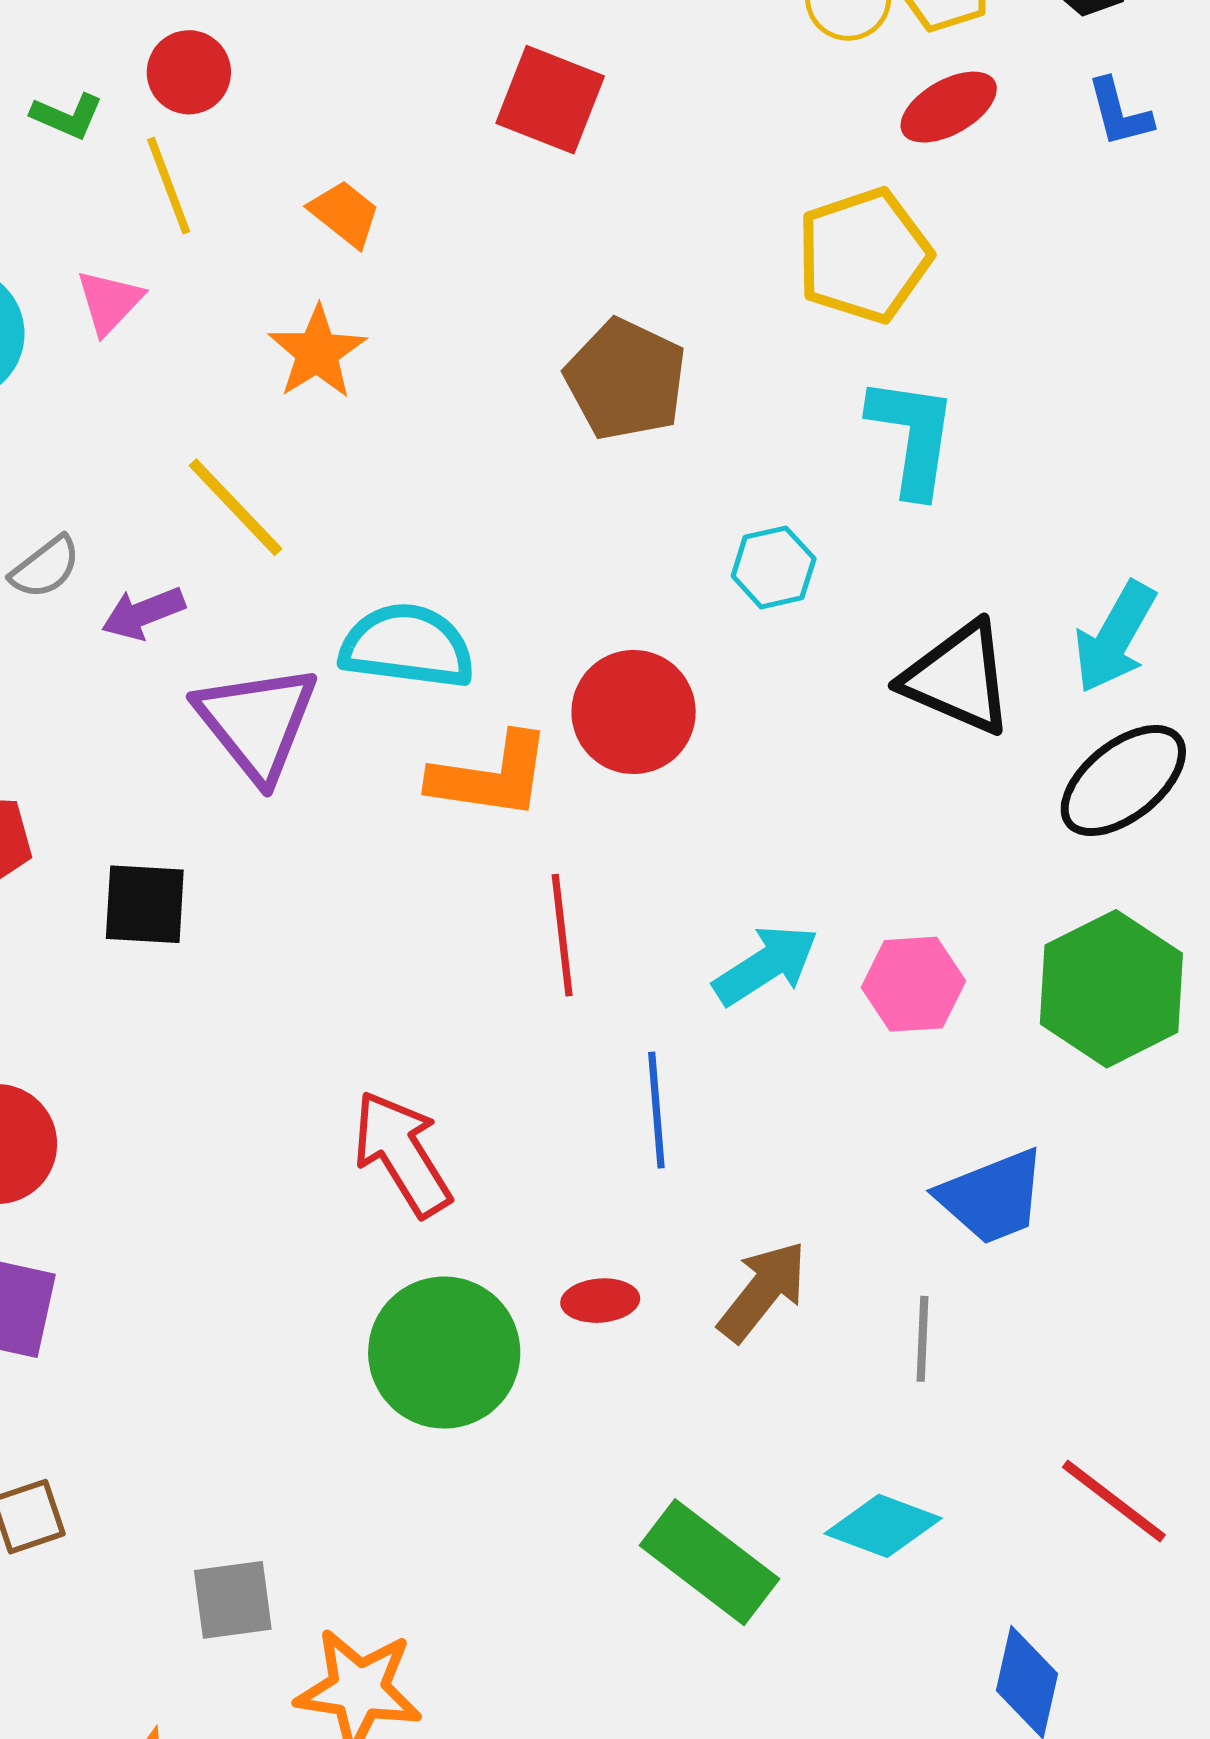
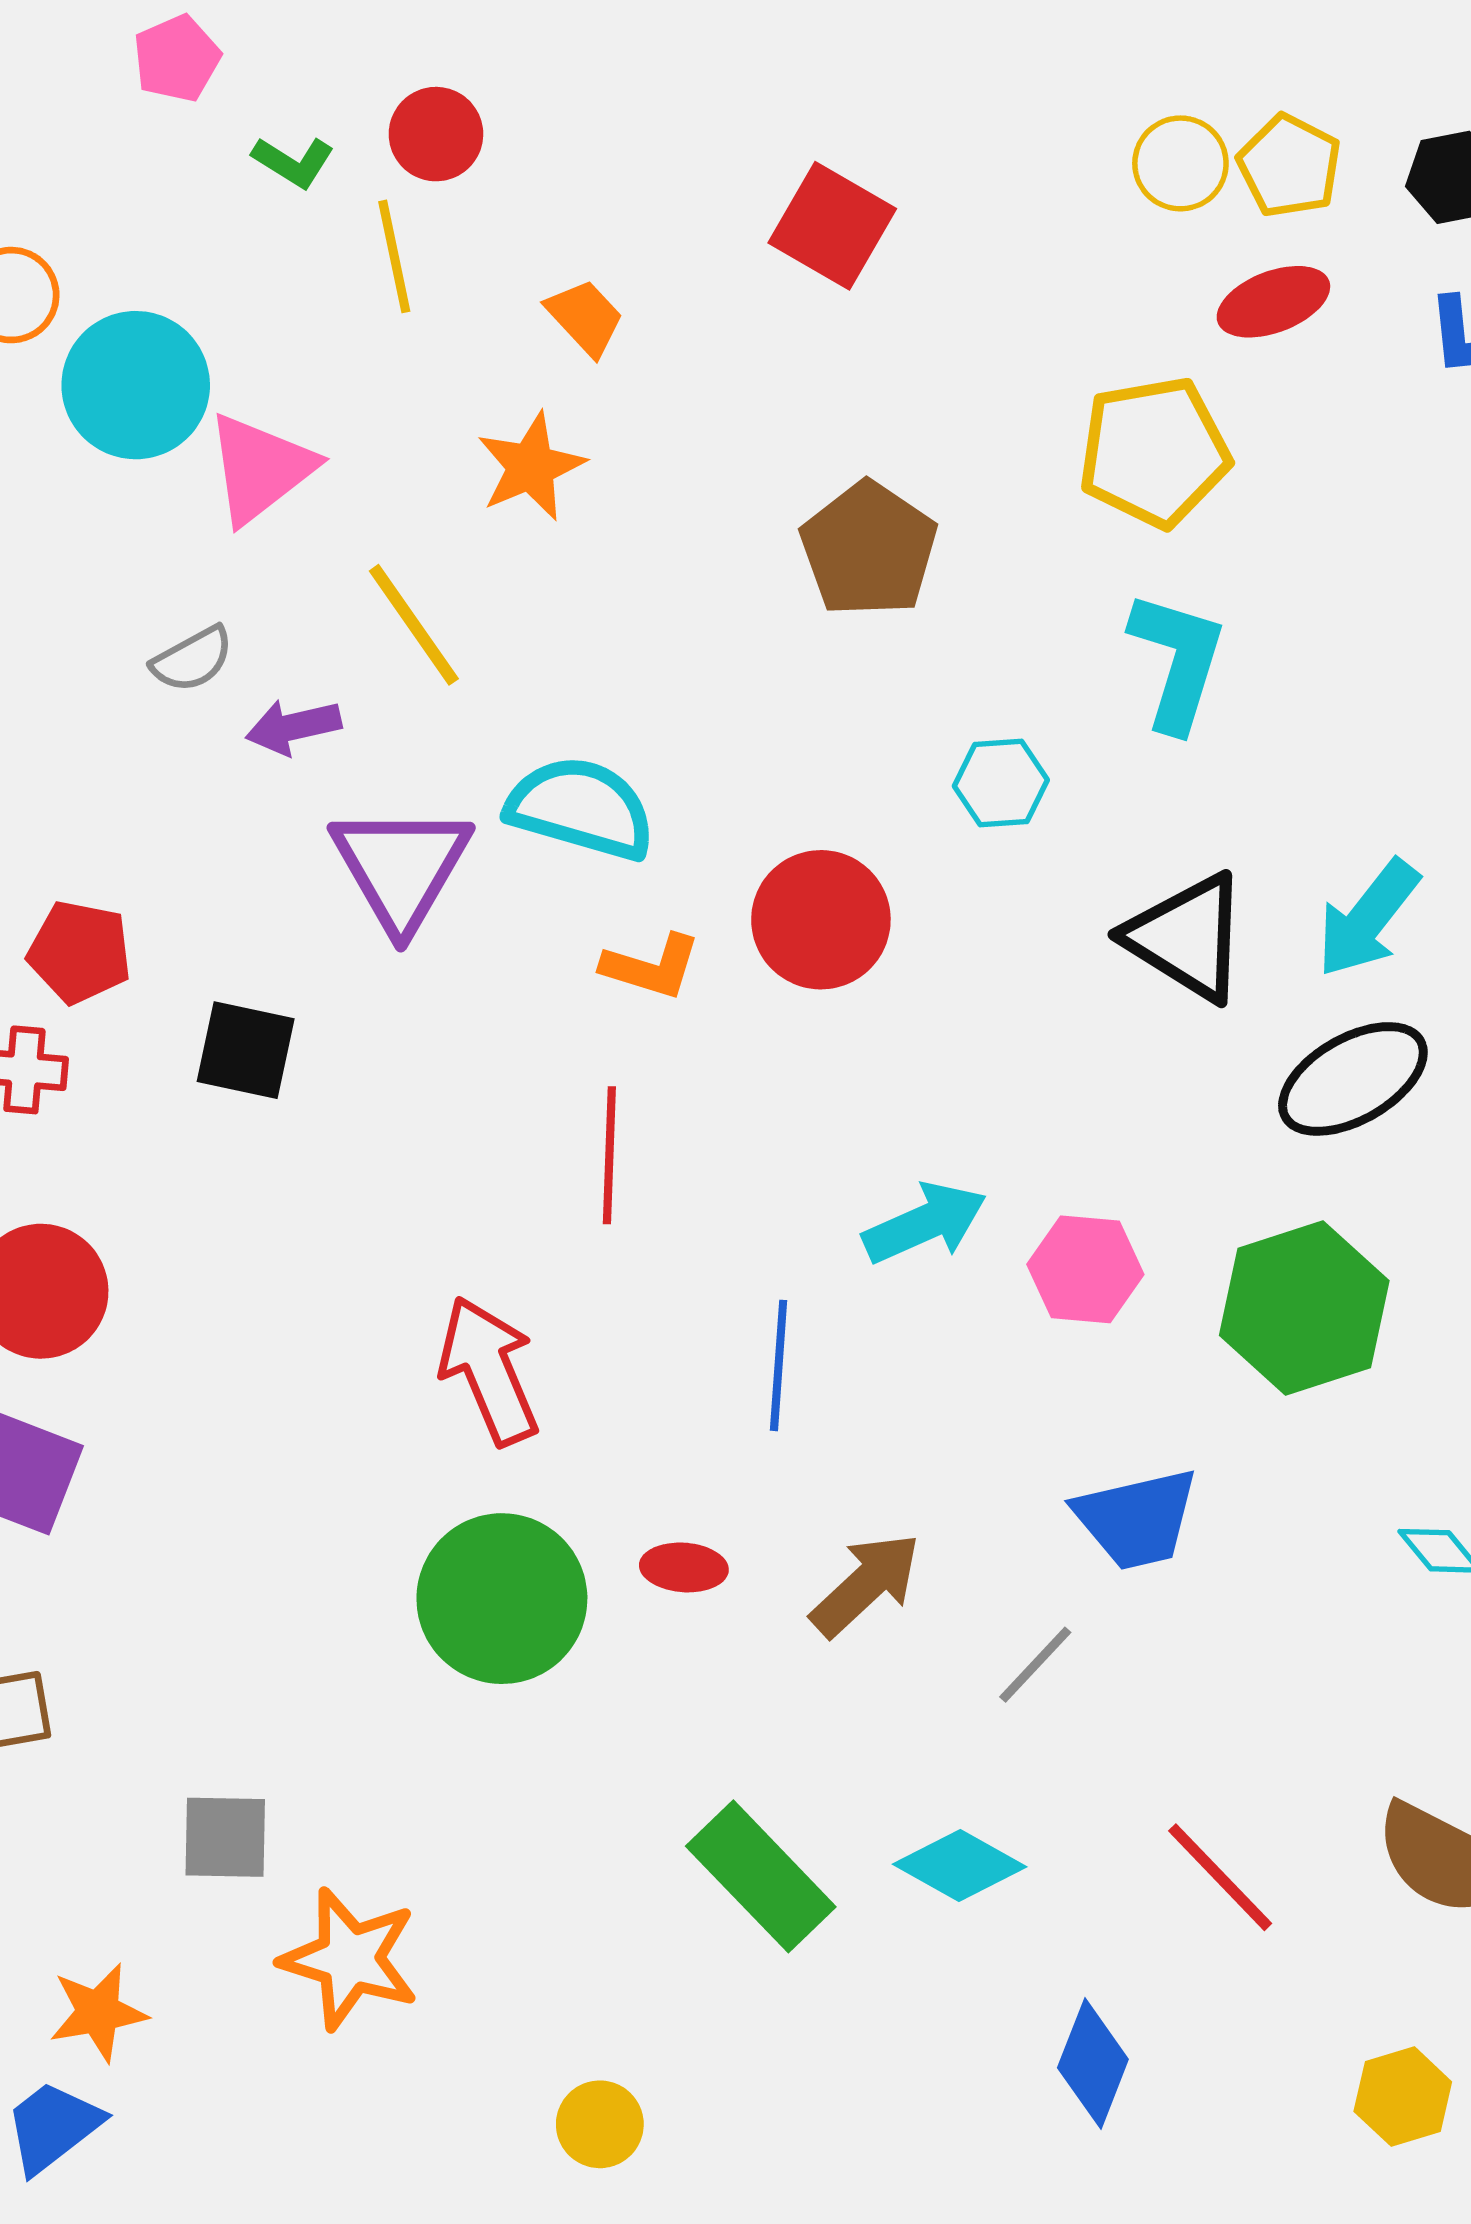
pink triangle: (109, 302) -> (260, 468), moved, size x1.5
orange L-shape: (491, 776) -> (651, 967), size x0.7
red line: (562, 935) -> (609, 1155), moved
gray line: (923, 1339) -> (1035, 1665), turned 32

